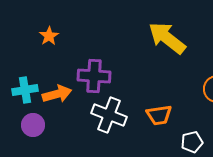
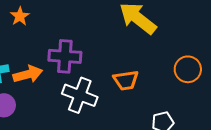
orange trapezoid: (159, 115) -> (126, 80), moved

